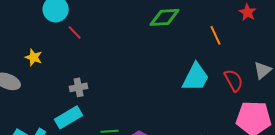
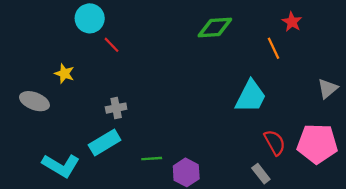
red star: (248, 12) -> (292, 22), moved
red semicircle: (234, 80) -> (275, 143), moved

